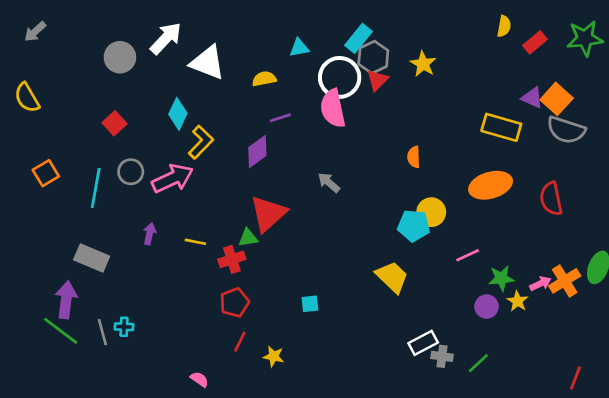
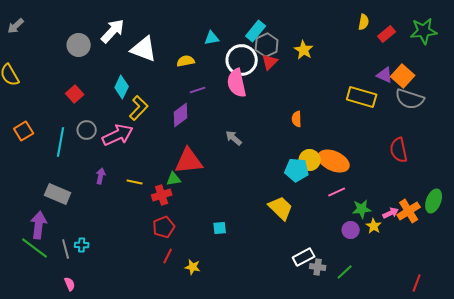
orange ellipse: (491, 185) -> (334, 161), moved, turned 40
red triangle: (268, 214) -> (189, 161), turned 36
pink semicircle: (199, 379) -> (70, 284), moved, turned 32

